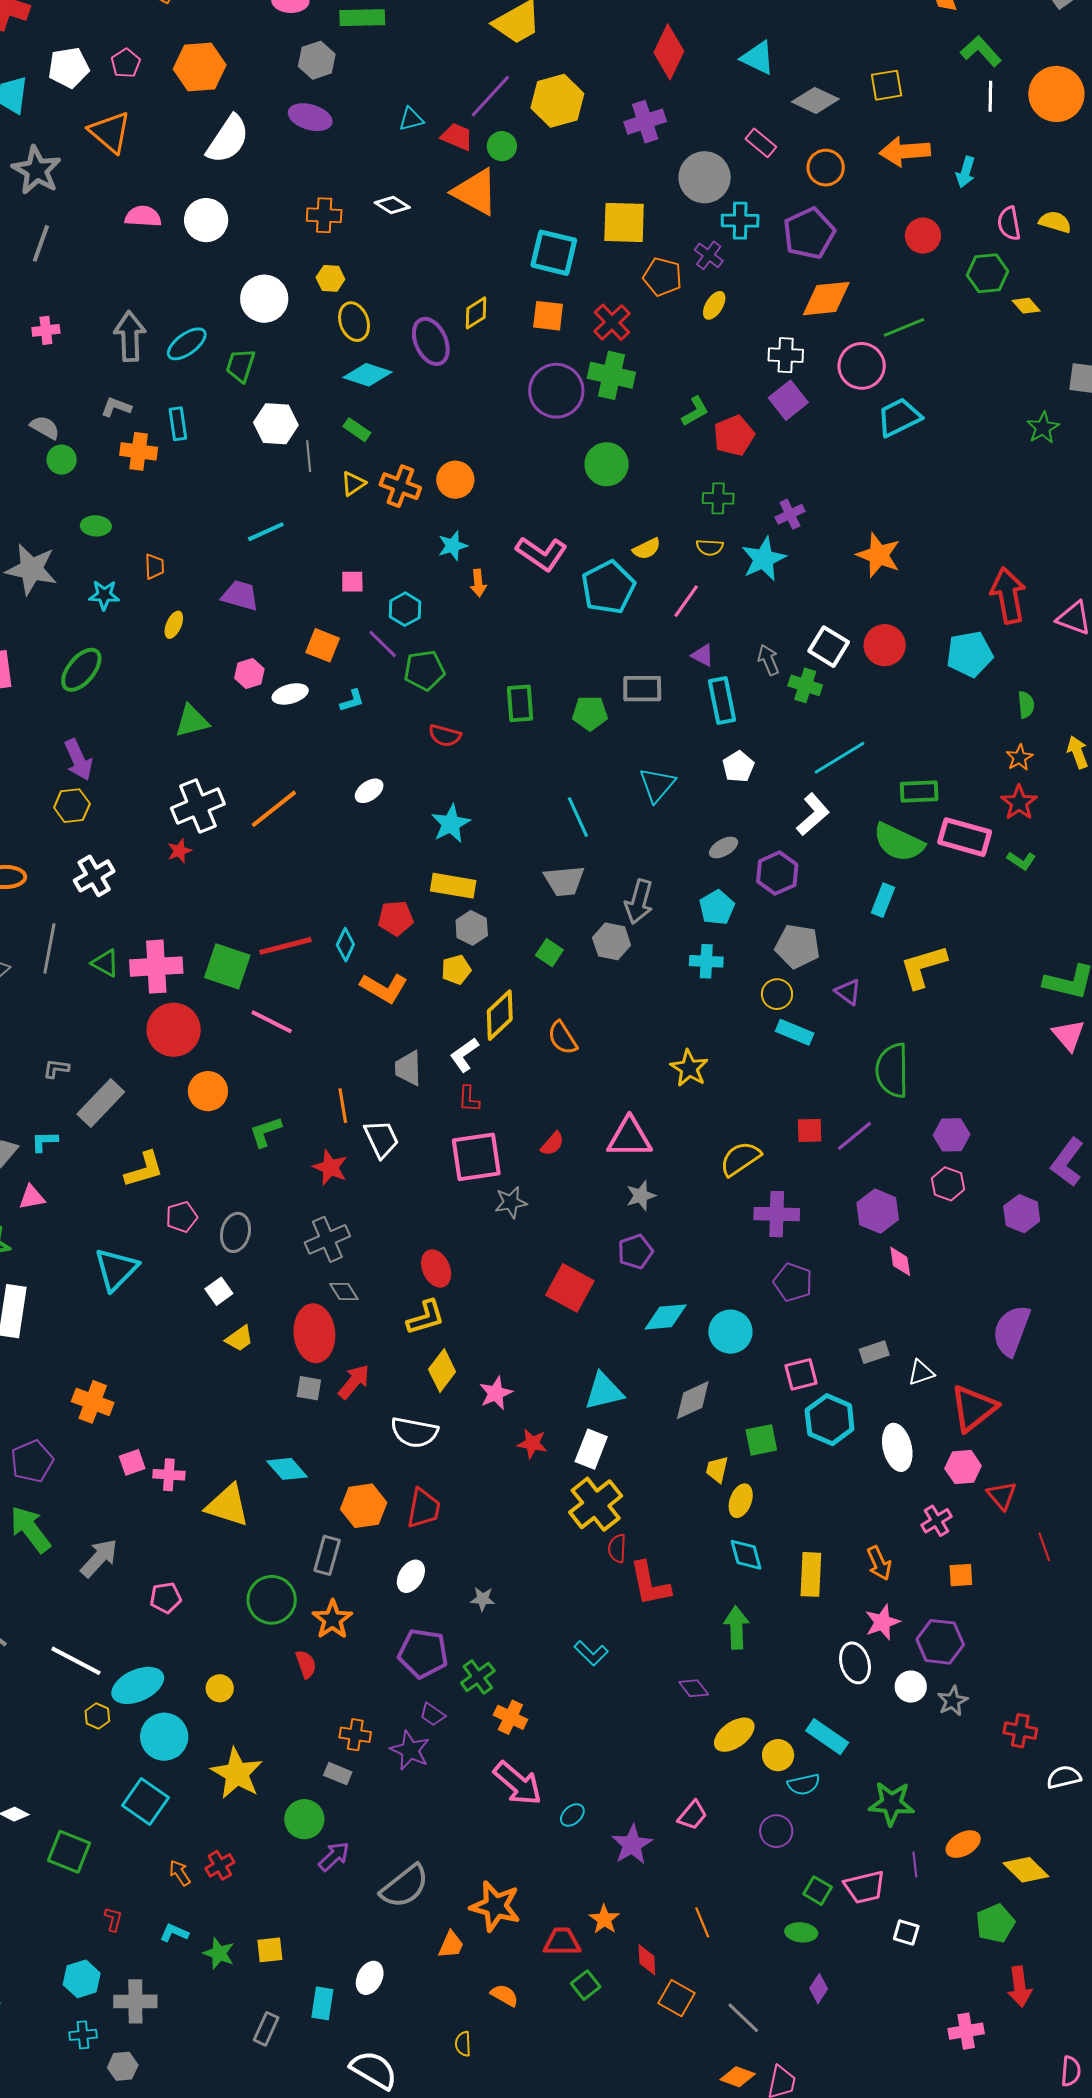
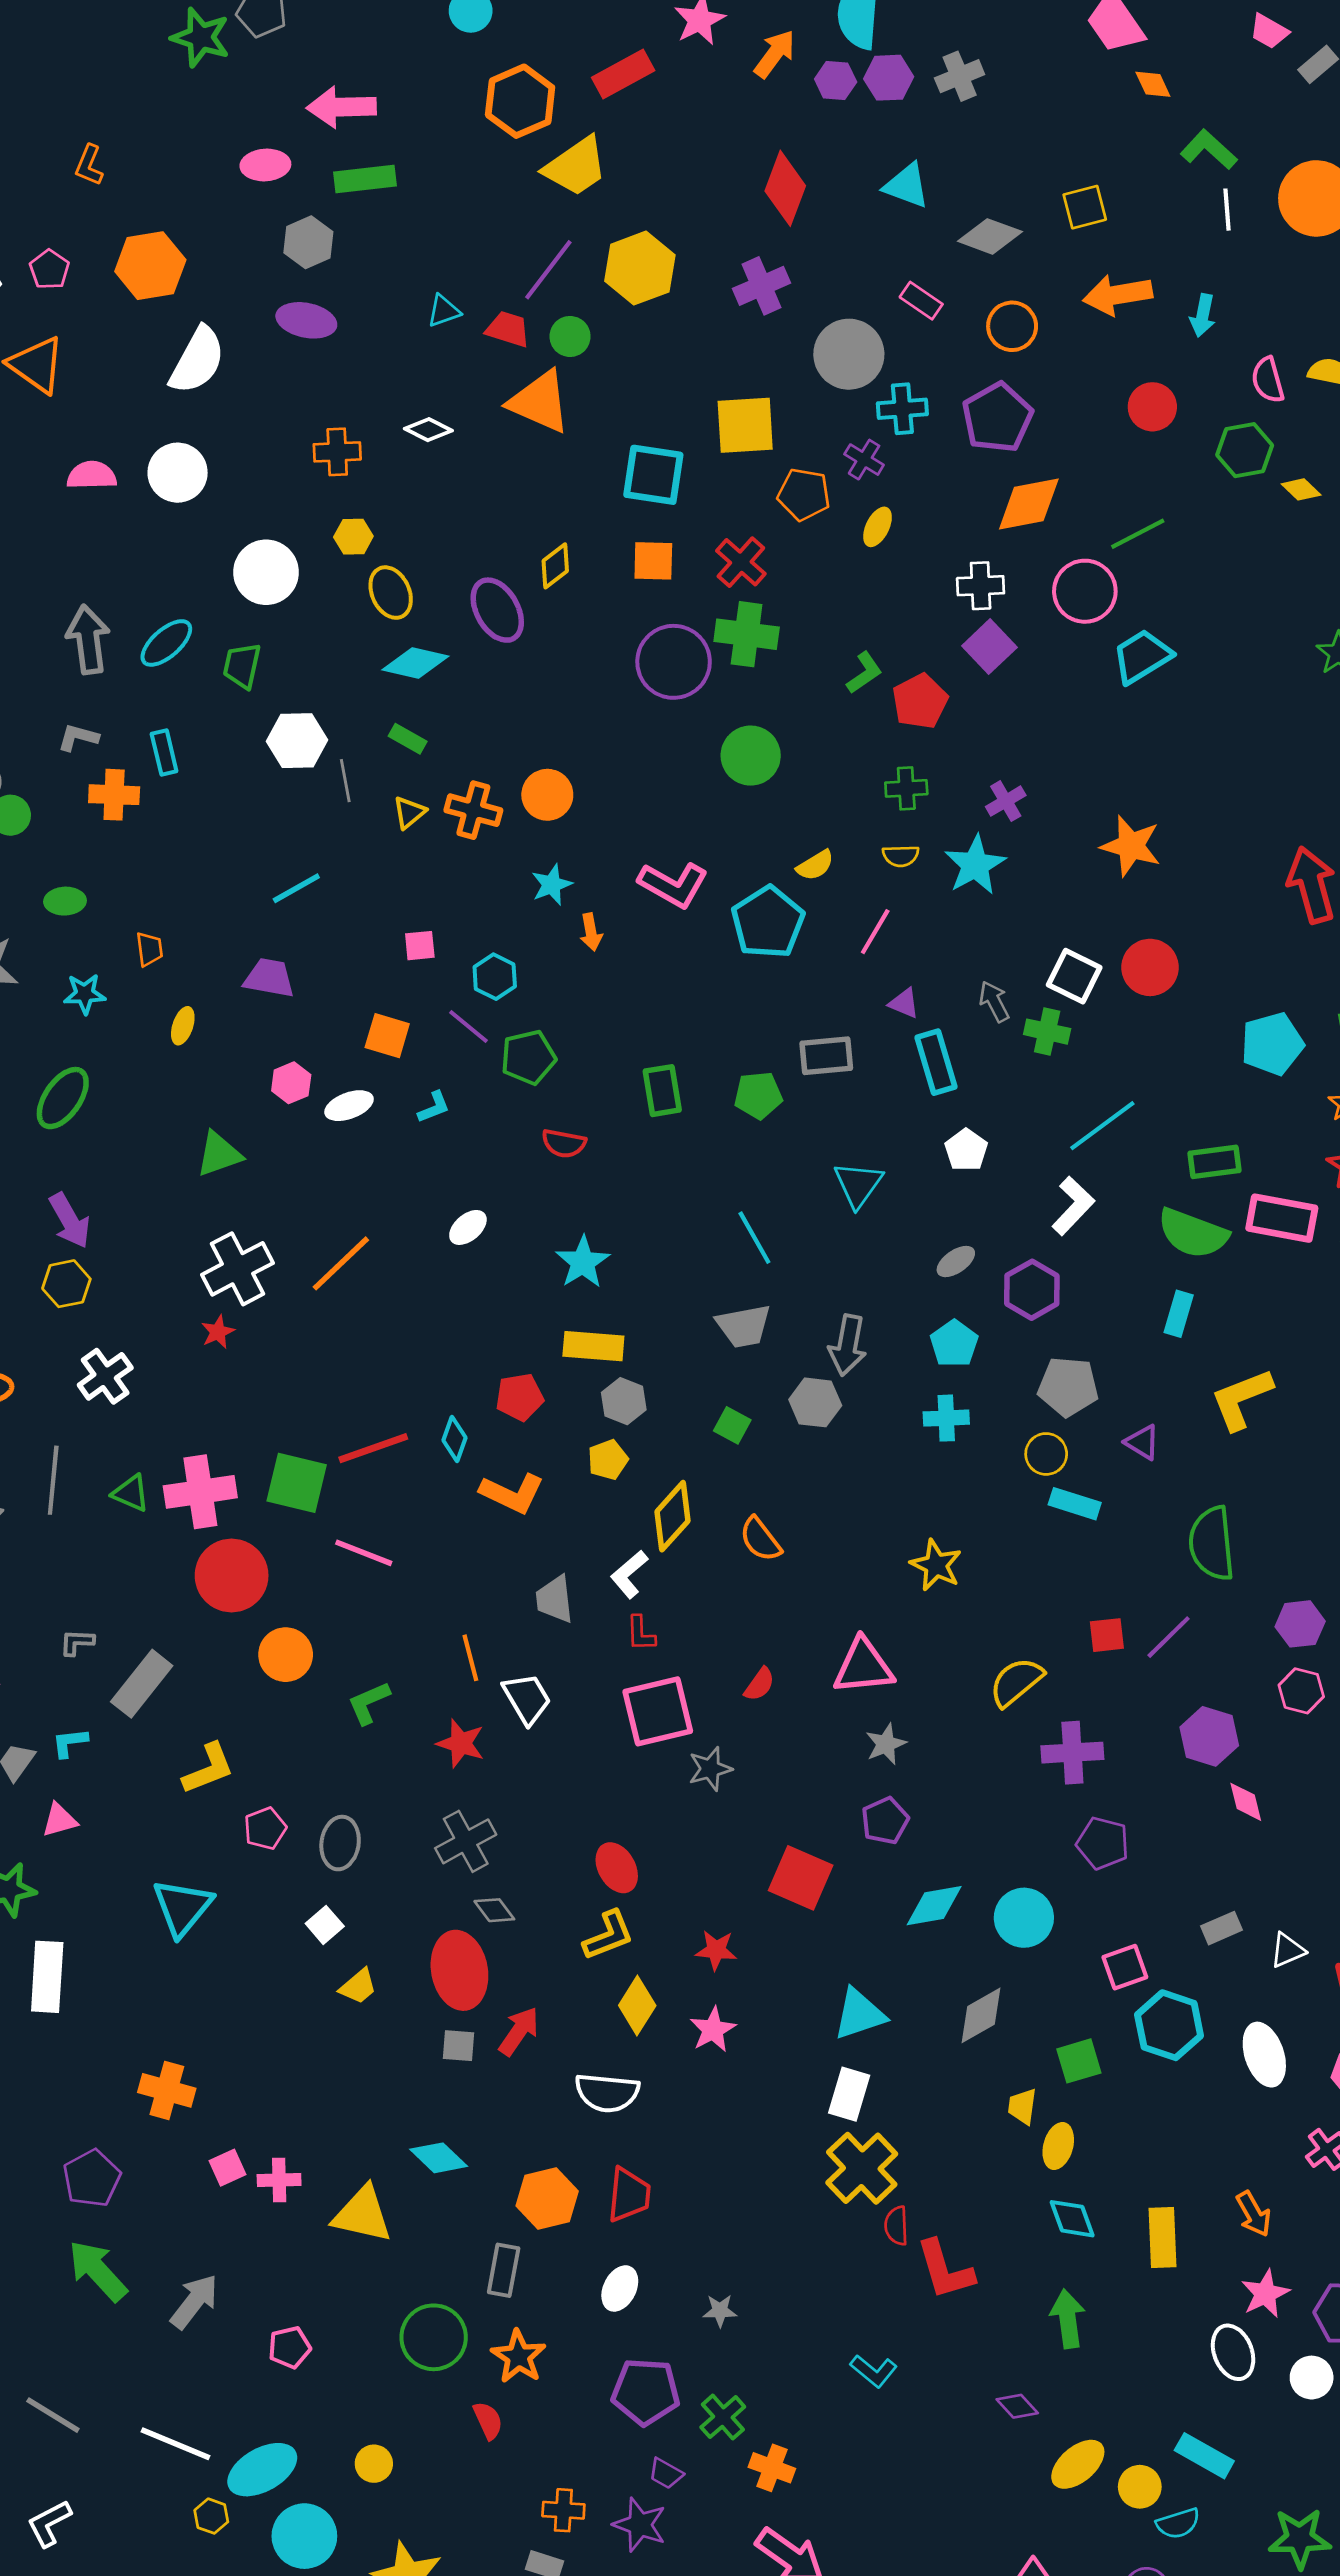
cyan pentagon: (970, 654) -> (1272, 1044), moved
red star: (532, 1444) -> (716, 1950), moved

